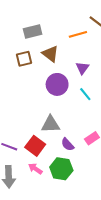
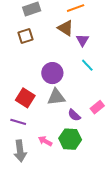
brown triangle: (50, 54) -> (66, 28), moved
purple circle: (57, 84) -> (52, 73), moved
red square: (35, 146) -> (25, 98), moved

